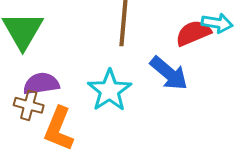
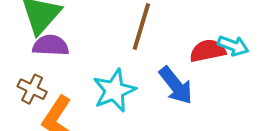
purple semicircle: (41, 84) -> (51, 45), moved

